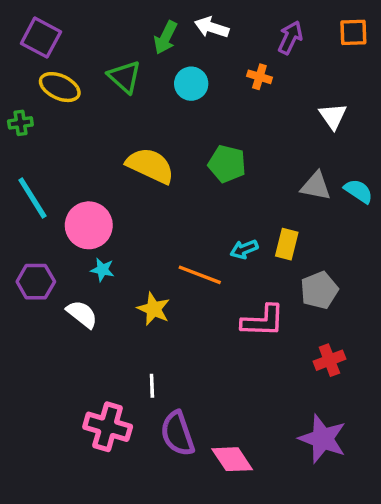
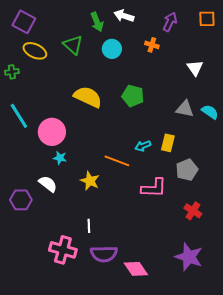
green arrow: (166, 38) -> (97, 22), turned -48
purple hexagon: (36, 282) -> (21, 200), moved
red cross: (329, 360) -> (193, 211), turned -36
purple semicircle: (178, 434) -> (104, 254), turned -72

